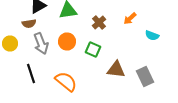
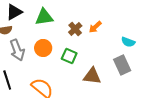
orange arrow: (130, 18) -> (95, 27), moved
gray rectangle: (145, 76) -> (122, 65), moved

